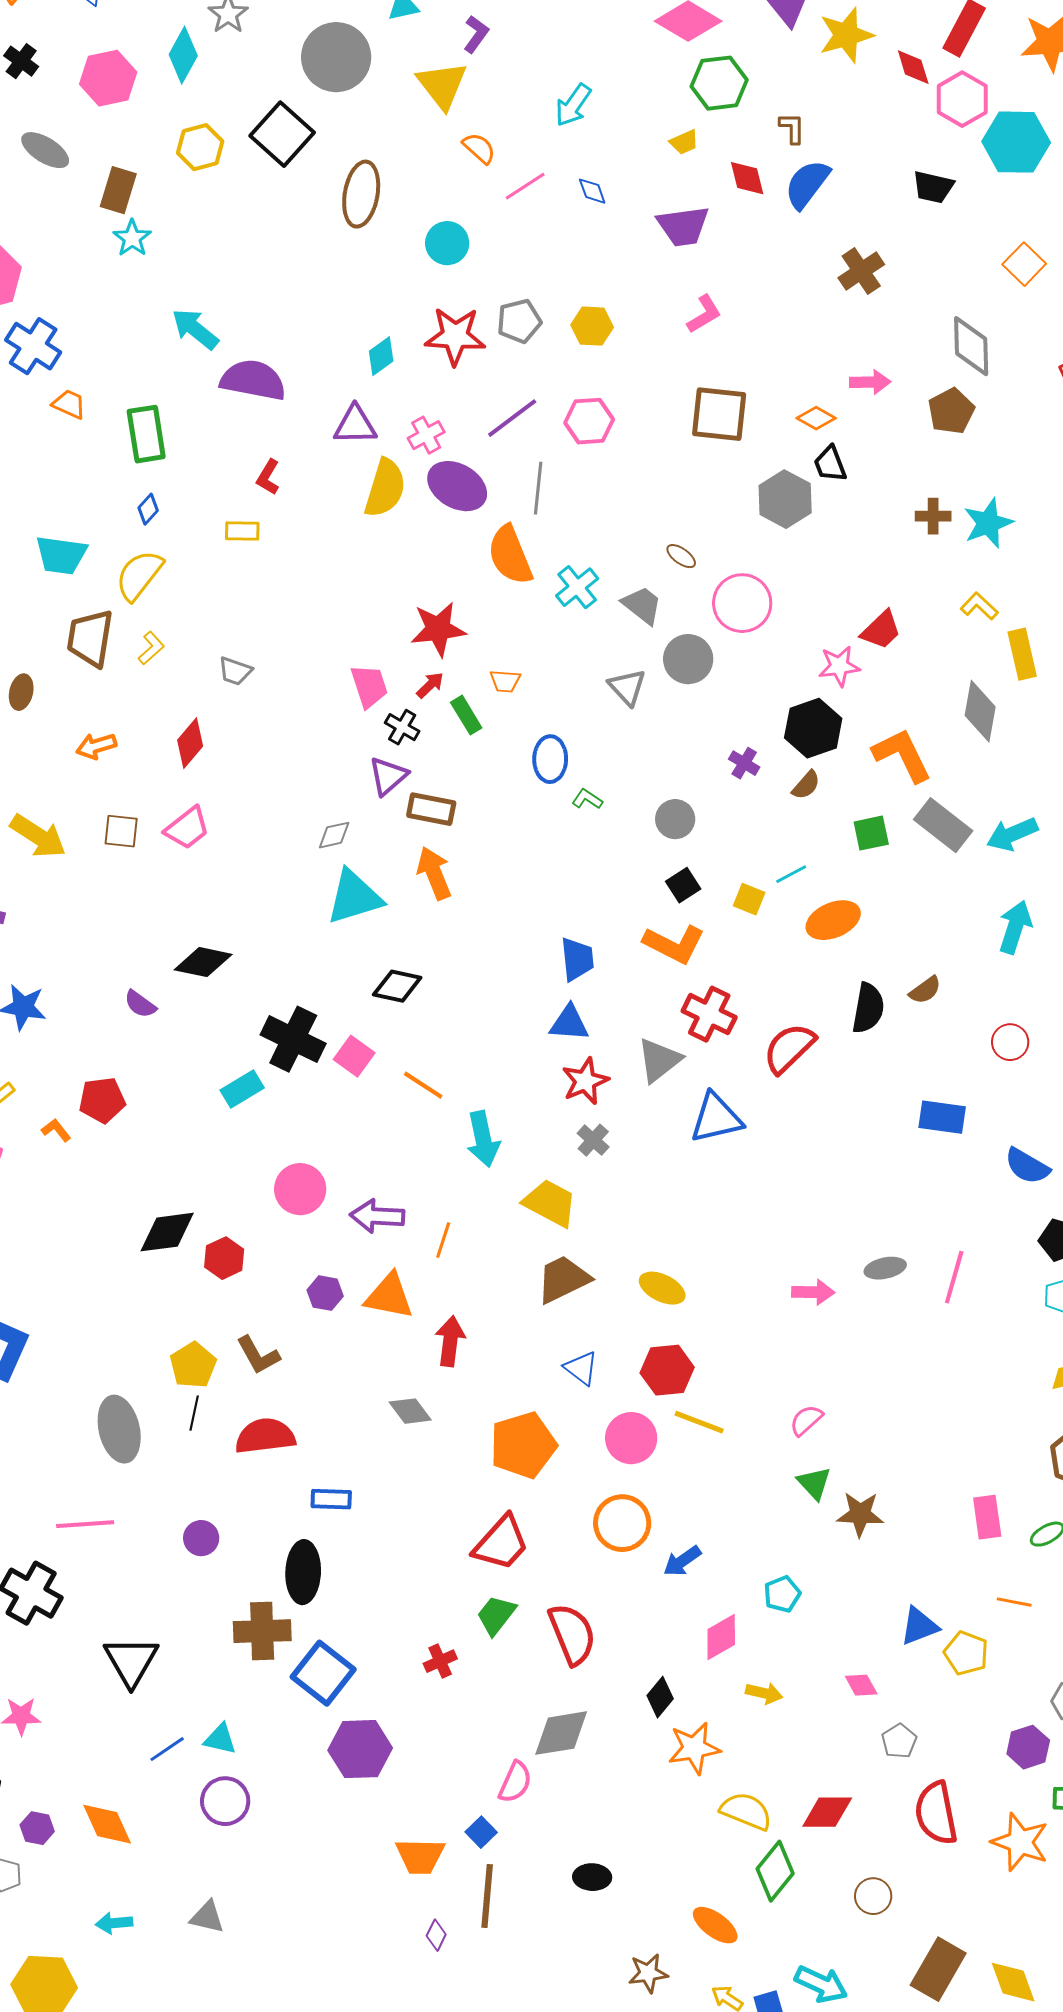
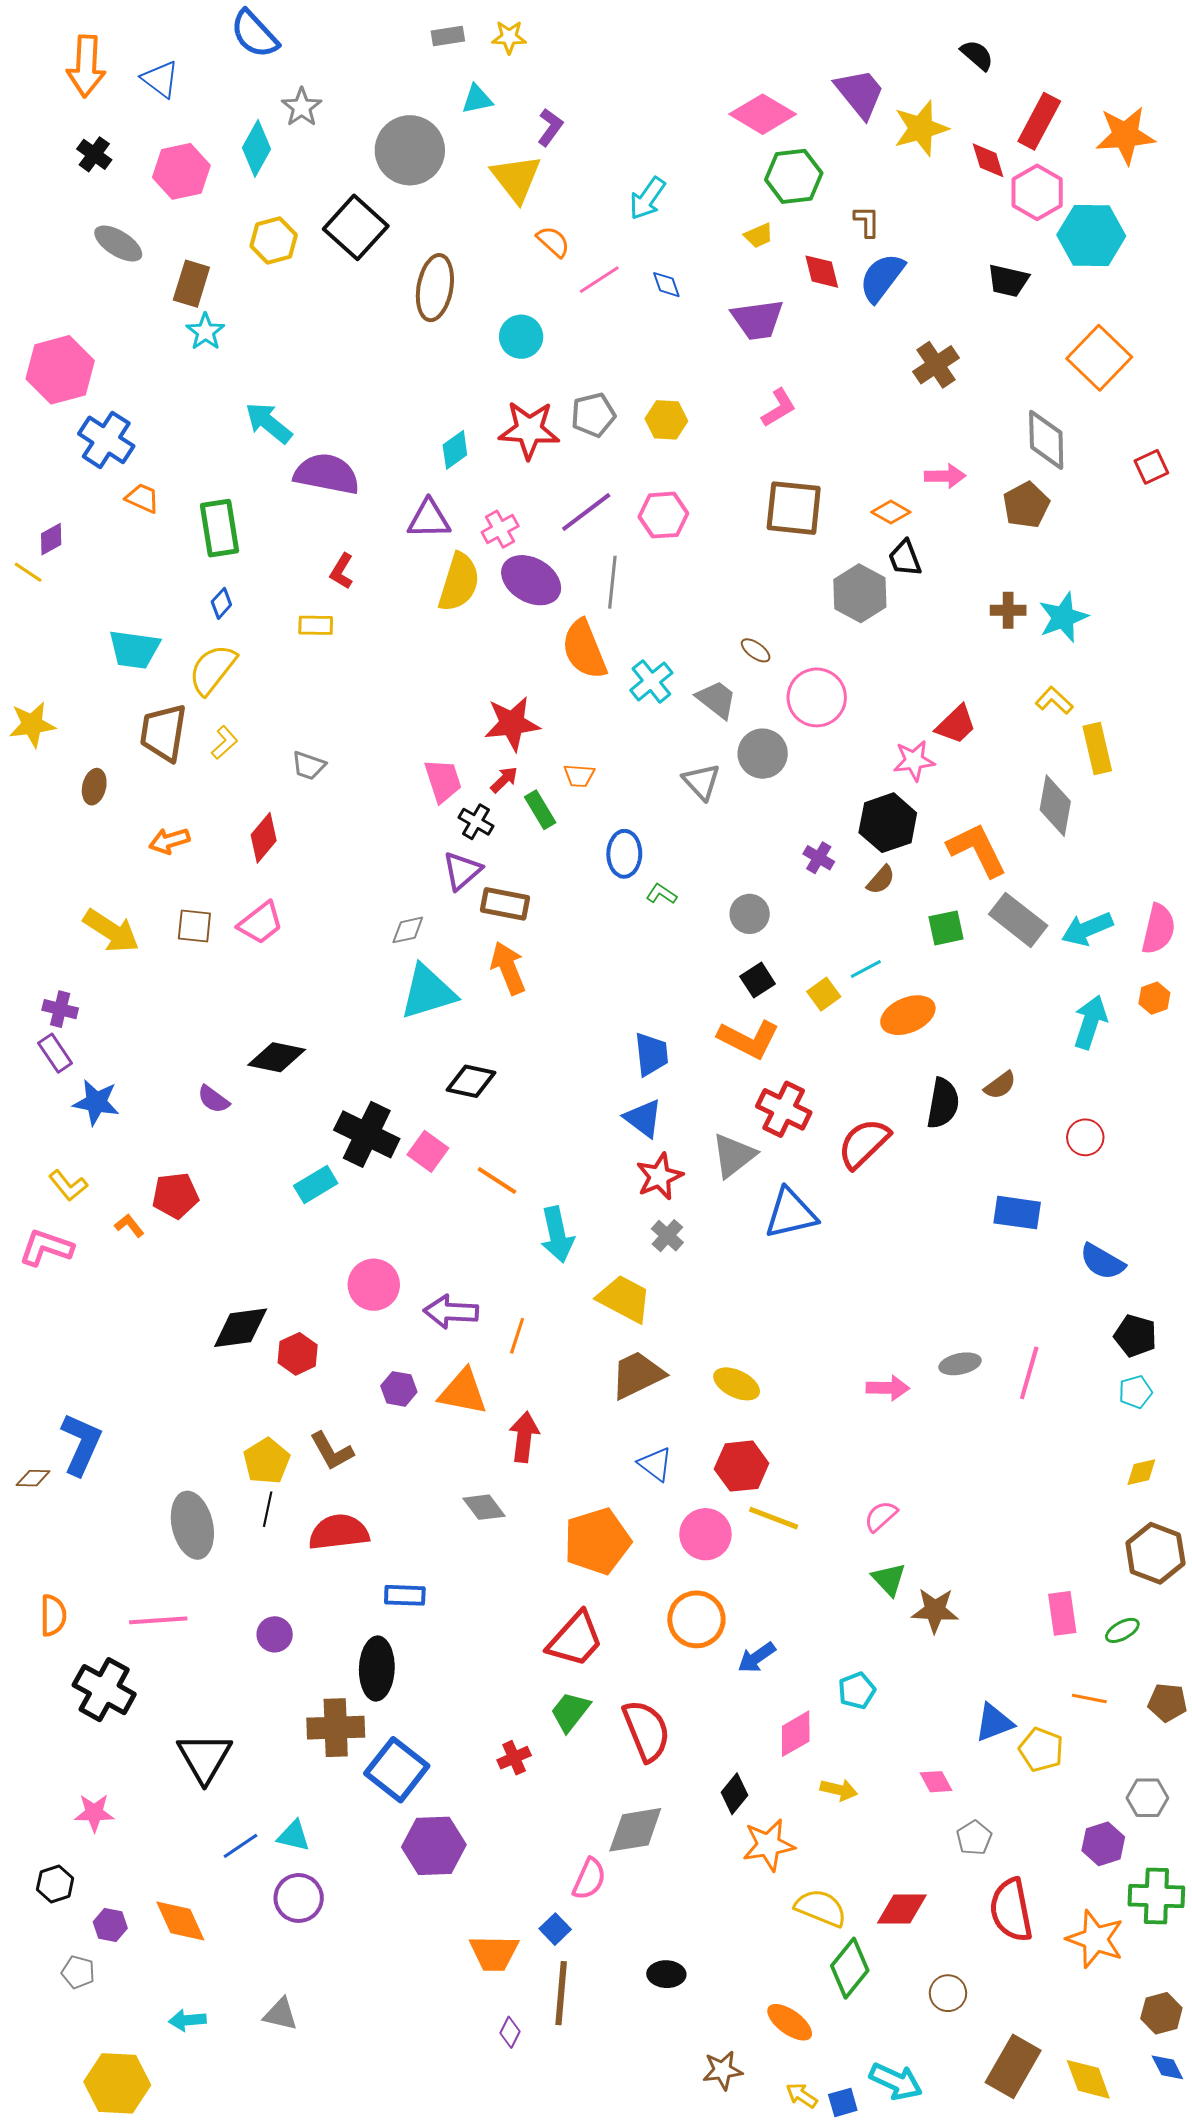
orange square: (1024, 264) -> (1099, 358), size x1.5
yellow square: (749, 899) -> (824, 994), turned 32
blue triangle: (569, 1023) -> (643, 1118), turned 33

